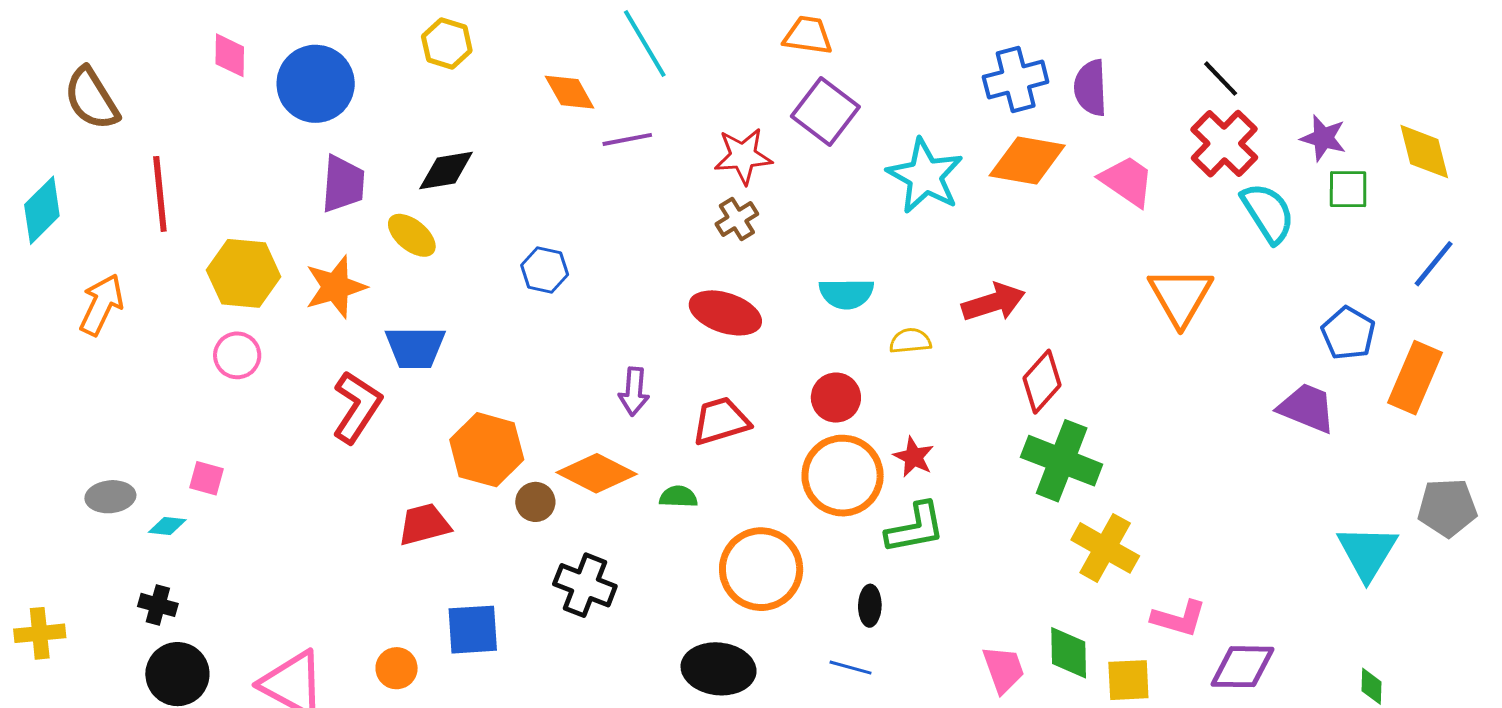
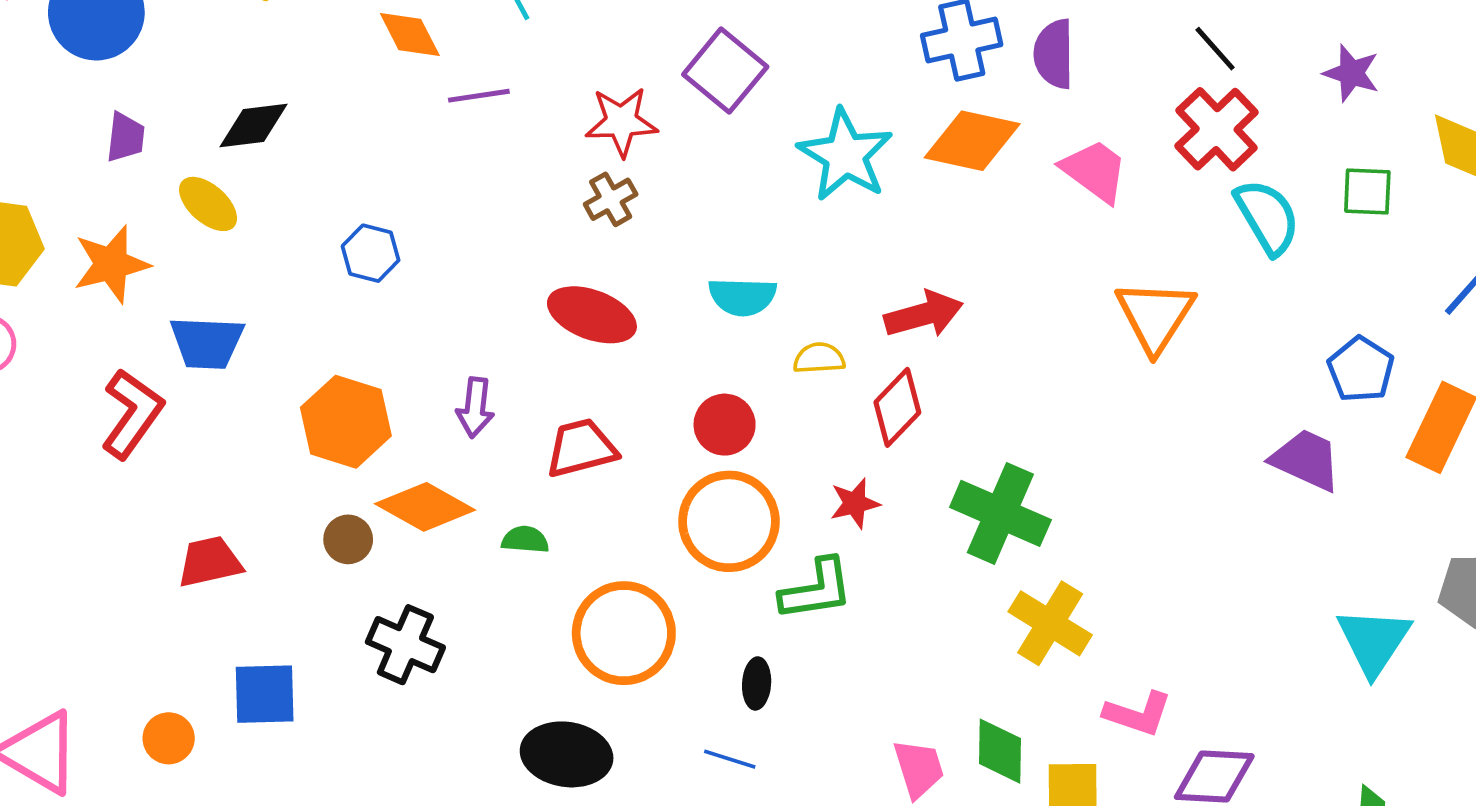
purple star: (1323, 138) -> (1351, 73), moved
purple trapezoid: (343, 184) -> (126, 137), size x0.7
red diamond: (1042, 382) -> (897, 407), moved
orange hexagon: (487, 450) -> (346, 422), moved
red star: (914, 457) -> (855, 503), moved, turned 30

